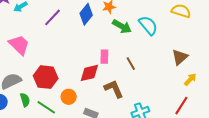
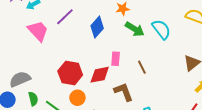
blue diamond: (86, 14) -> (97, 27), moved
pink trapezoid: (19, 45) -> (38, 31), moved
red hexagon: (46, 77) -> (70, 73), moved

